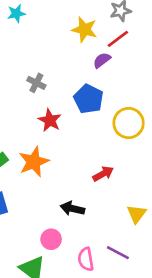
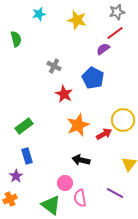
yellow star: (84, 29) -> (77, 20), moved
yellow circle: (129, 123) -> (123, 120), moved
orange star: (34, 162) -> (78, 125), moved
pink semicircle: (86, 259) -> (80, 198), moved

